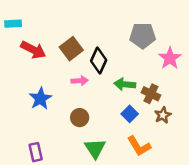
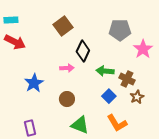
brown square: (71, 49) -> (63, 26), moved
red arrow: (33, 50) -> (15, 42), moved
green triangle: (95, 148) -> (80, 125), turned -36

